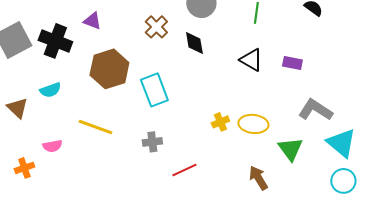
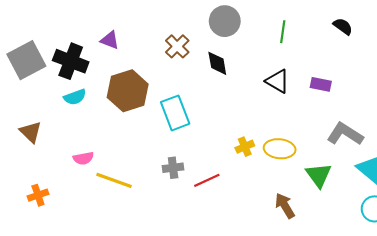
cyan semicircle: (50, 90) -> (75, 97), moved
yellow line: (95, 127) -> (114, 180), moved
pink semicircle: (52, 146) -> (83, 158), moved
red line: (184, 170) -> (207, 180), moved

